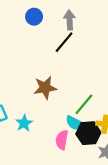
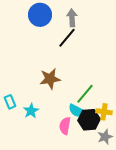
blue circle: (34, 17) -> (40, 15), size x1.5

